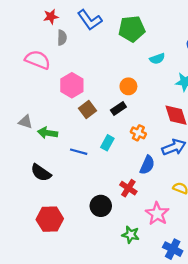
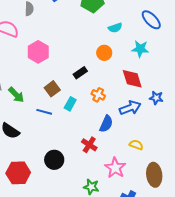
orange circle: (128, 86) -> (104, 53), moved
brown square: (87, 110) -> (52, 89), moved
green arrow: (48, 133) -> (16, 95), turned -144
black circle: (101, 206) -> (54, 160), moved

